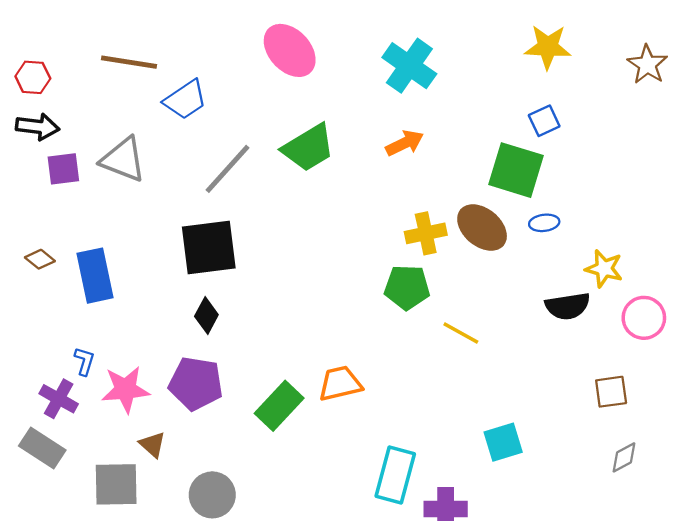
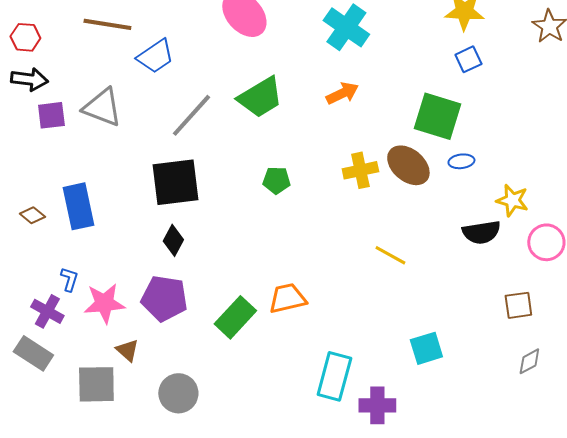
blue square: (544, 121) -> (468, 59), moved
brown diamond: (40, 259) -> (32, 215), moved
green pentagon: (407, 287) -> (276, 180), moved, size x0.7

